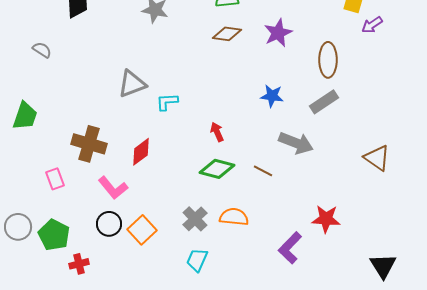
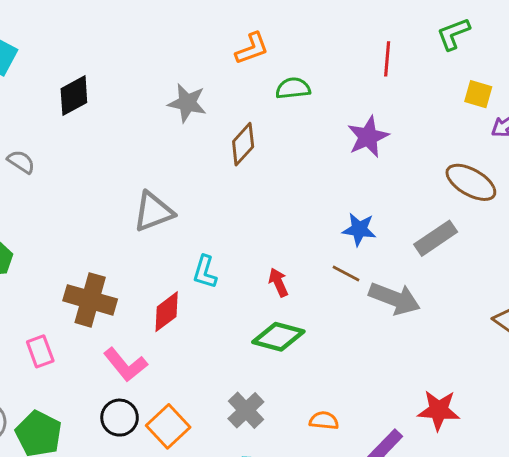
brown diamond: (227, 34) -> (243, 144), moved, turned -56
brown ellipse: (328, 60) -> (471, 182), moved, turned -60
cyan L-shape: (167, 102) -> (205, 272), moved, turned -70
brown line: (263, 171) -> (346, 273), moved
orange semicircle: (234, 217) -> (324, 421), moved, size x0.7

